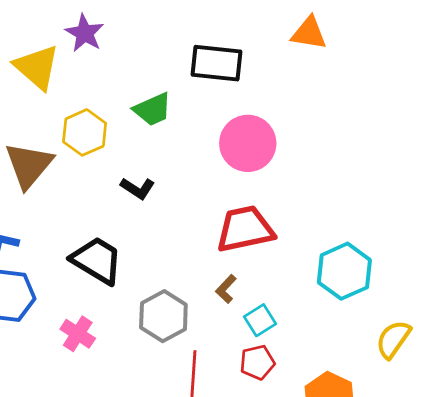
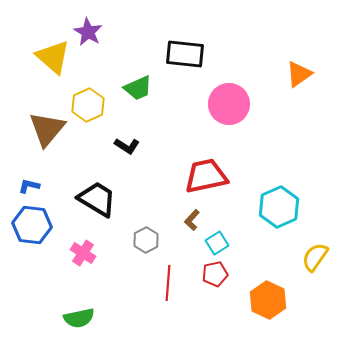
orange triangle: (309, 33) -> (299, 74), moved, turned -44
pink circle: (248, 143) -> (229, 104), moved
gray hexagon: (163, 316) -> (146, 240), size x0.7

